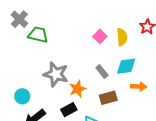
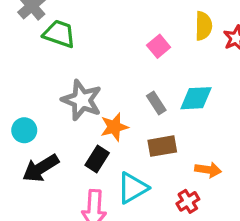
yellow semicircle: (122, 37) -> (203, 26), moved
orange arrow: (139, 87) -> (208, 170), moved
black rectangle: (69, 110) -> (97, 159), turned -35

